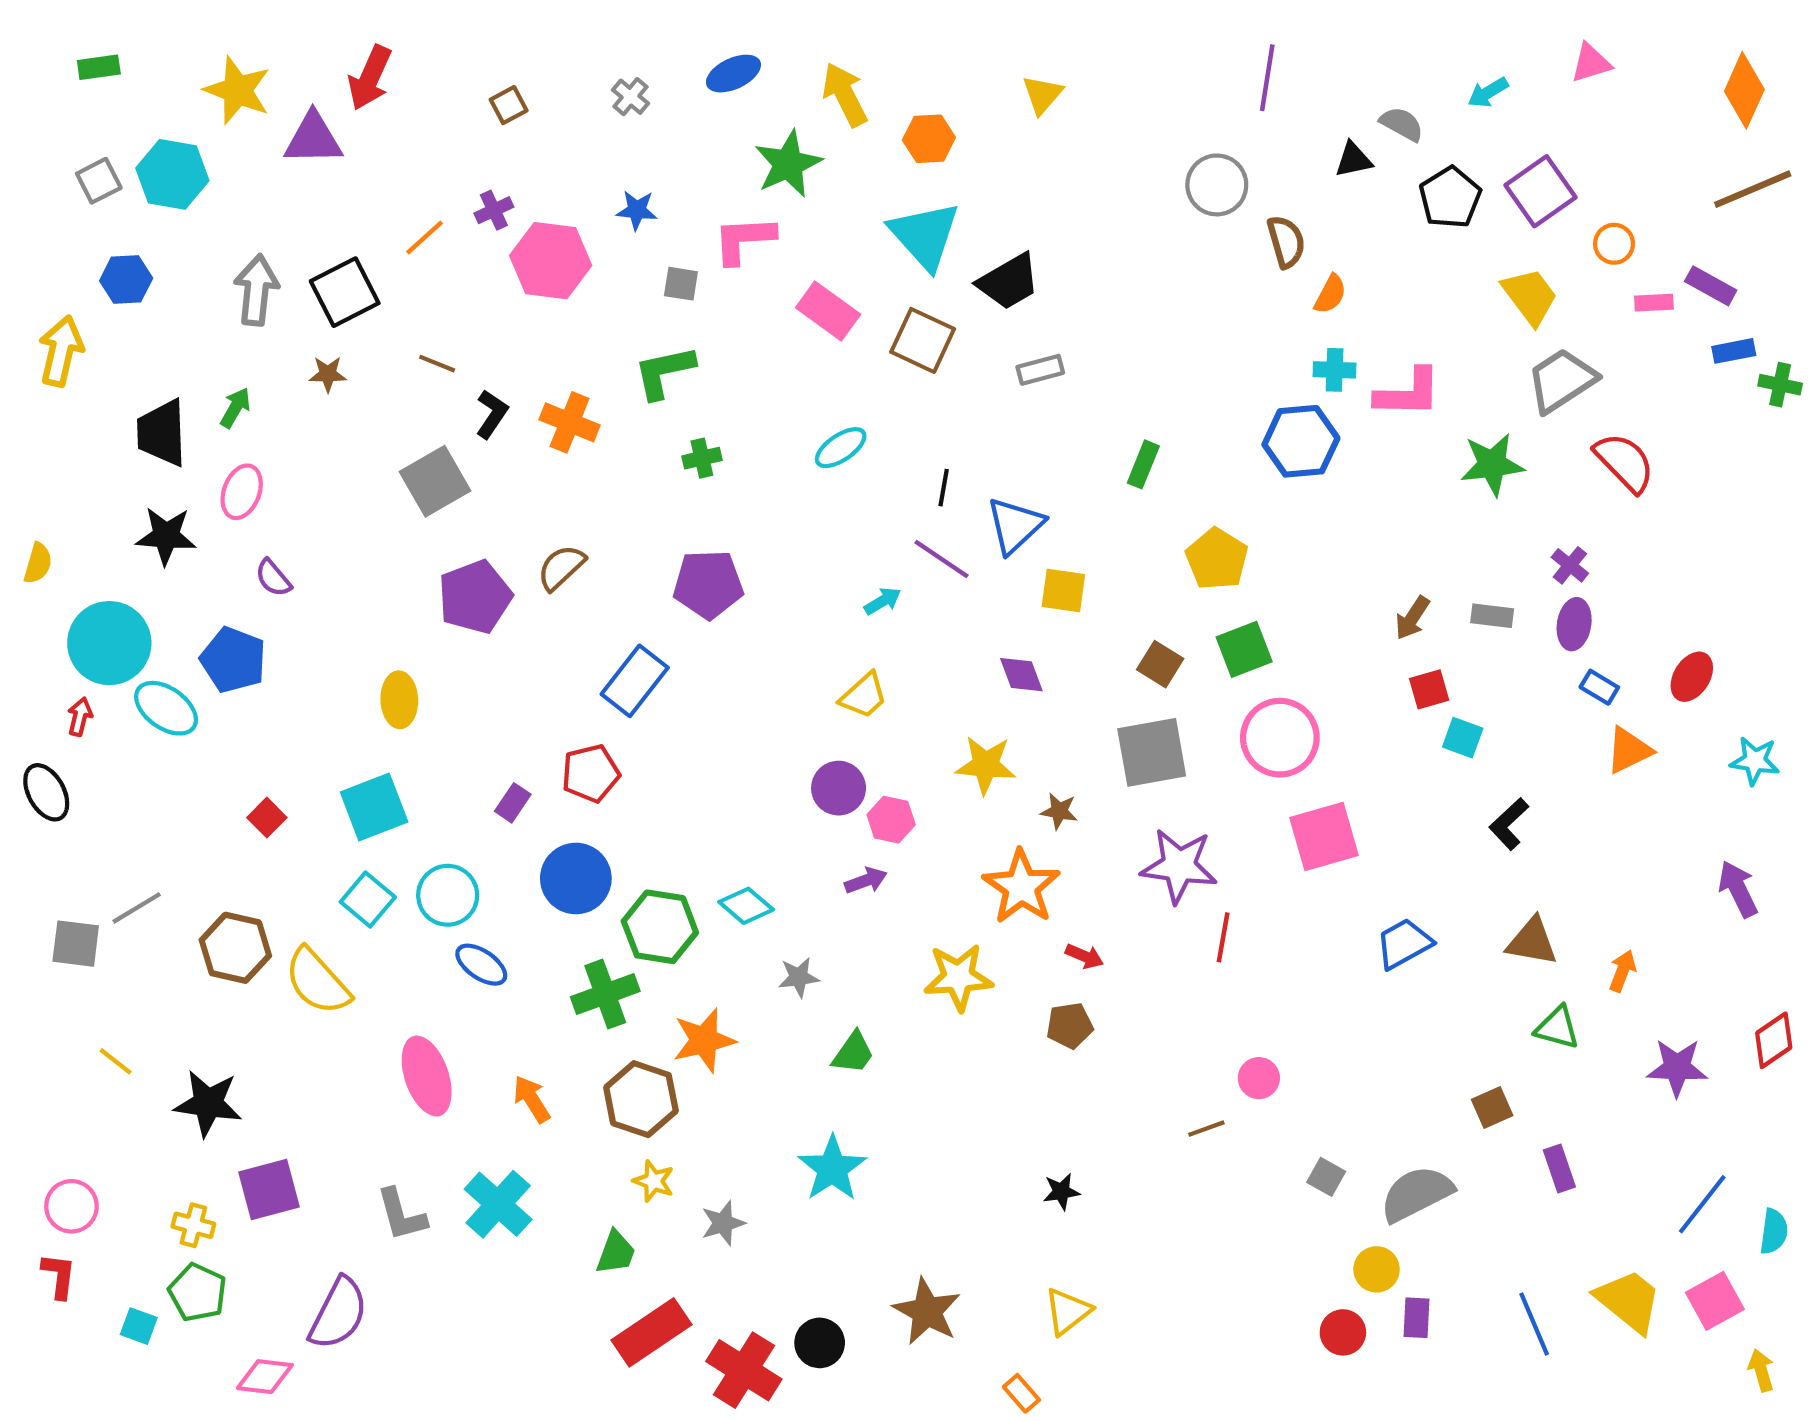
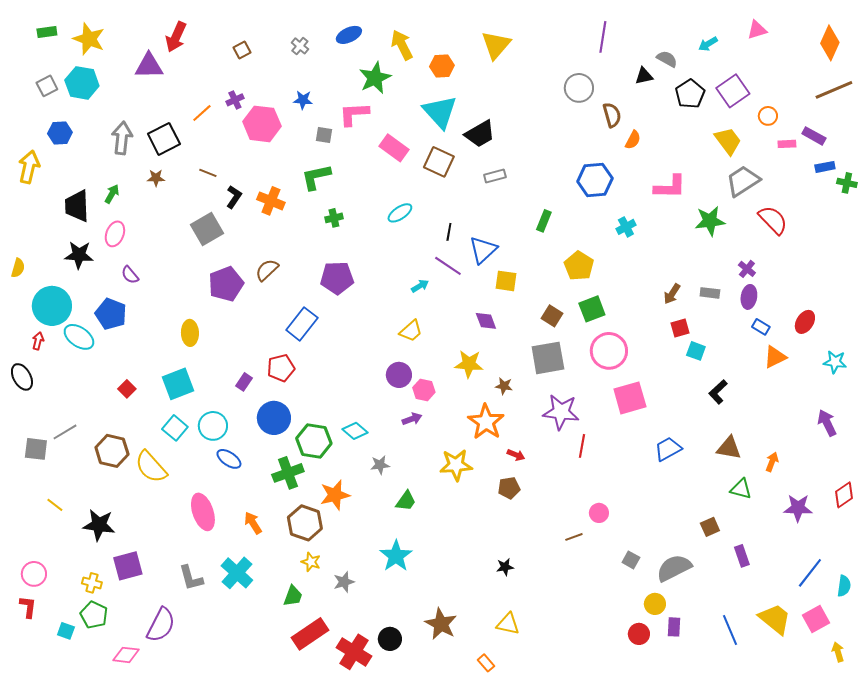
yellow star: (237, 90) -> (89, 39), moved
yellow triangle: (1042, 95) -> (496, 45), size x1.5
cyan cross: (1335, 370) -> (626, 227), moved, turned -30
blue hexagon: (1301, 441) -> (595, 180), moved
yellow triangle: (1068, 1311) -> (508, 624), turned 50

